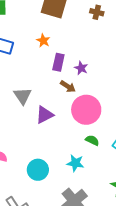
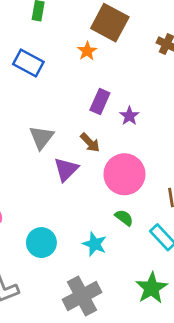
orange star: (43, 41) -> (87, 51), moved
brown arrow: (68, 86) -> (90, 143), moved
purple triangle: (45, 115) -> (66, 169), turned -30

